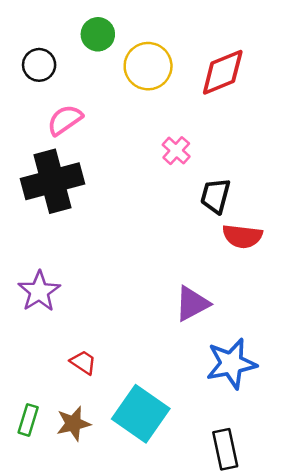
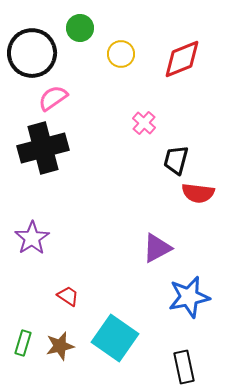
black circle: (39, 65) -> (32, 53), size x1.8
yellow circle: (148, 66) -> (121, 54), size x0.7

